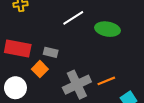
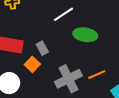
green ellipse: (108, 29) -> (85, 35), moved
gray rectangle: (51, 52) -> (42, 48), turned 48

